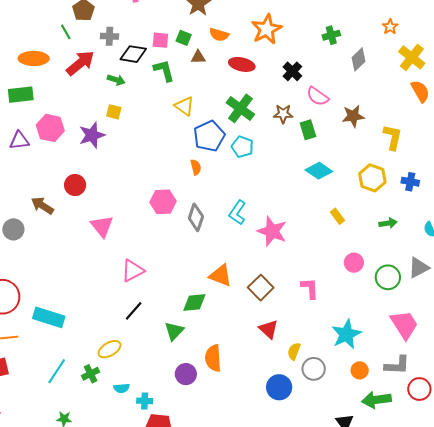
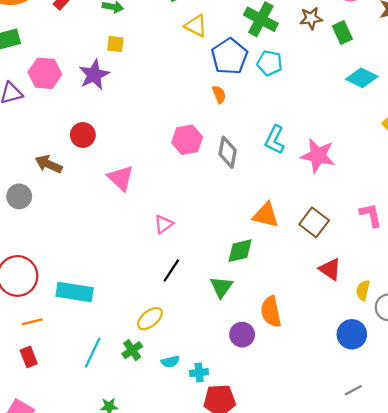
pink triangle: (133, 271) -> (164, 224), size x0.7

